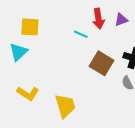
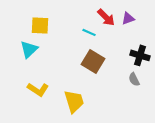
red arrow: (98, 19) -> (106, 17), turned -36
brown square: (101, 63) -> (93, 61), moved

